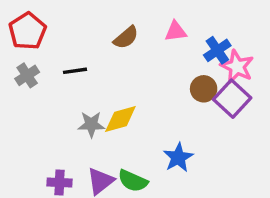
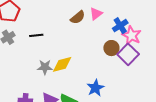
pink triangle: (176, 31) -> (96, 14), turned -32
brown semicircle: (126, 37) -> (78, 17), moved

